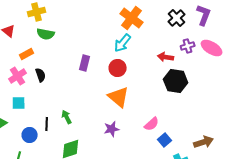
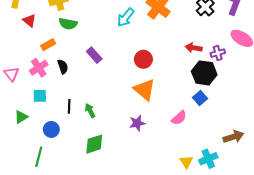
cyan arrow: (123, 43) -> (126, 17), moved
purple cross: (188, 46) -> (218, 53), moved
purple rectangle: (85, 63) -> (94, 55), moved, turned -56
black line: (47, 124) -> (69, 106), moved
blue square: (165, 140) -> (200, 98), moved

